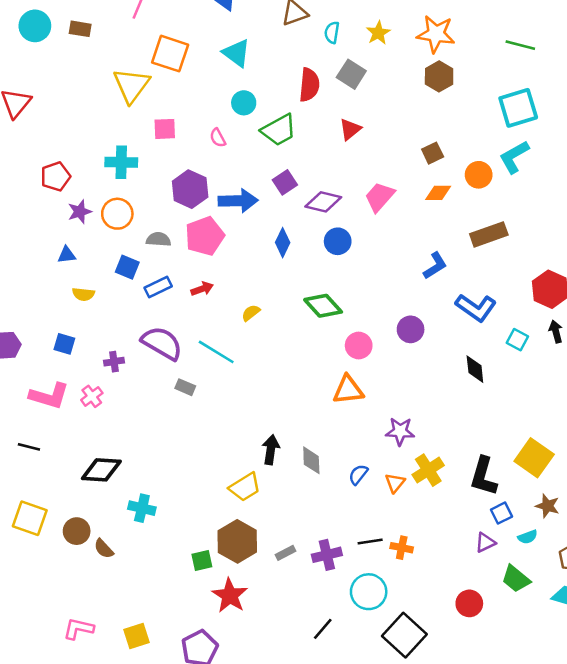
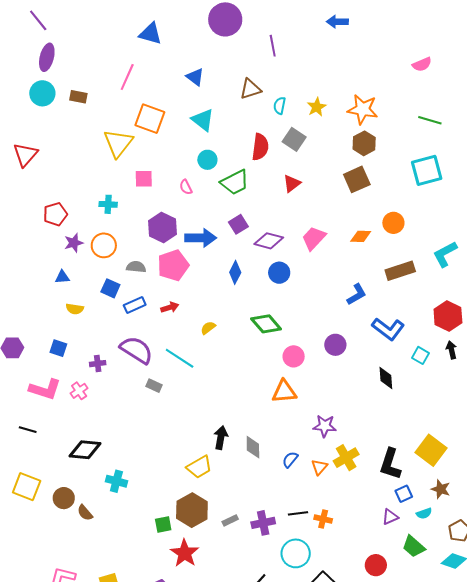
brown square: (433, 153) -> (357, 179), moved, size x1.5
cyan L-shape: (514, 157) -> (445, 254), moved
cyan cross: (121, 162) -> (108, 204), size x0.7

